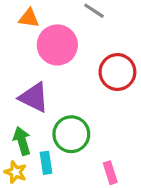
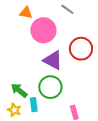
purple triangle: (34, 97) -> (53, 60), moved
green arrow: (22, 141) -> (19, 90), turned -36

